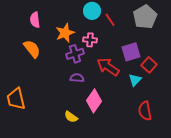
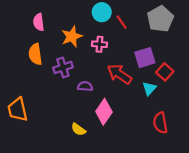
orange semicircle: (32, 49) -> (35, 54), turned -150
purple cross: (75, 54) -> (63, 67), moved

